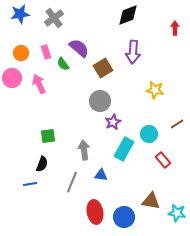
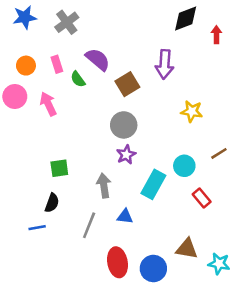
black diamond: (128, 15) -> (186, 19), moved
purple star: (113, 122) -> (126, 155), moved

